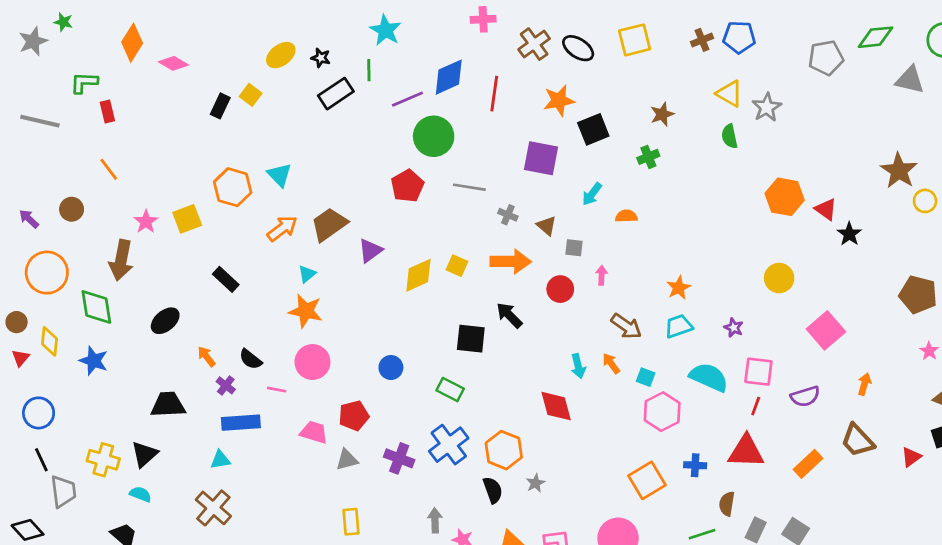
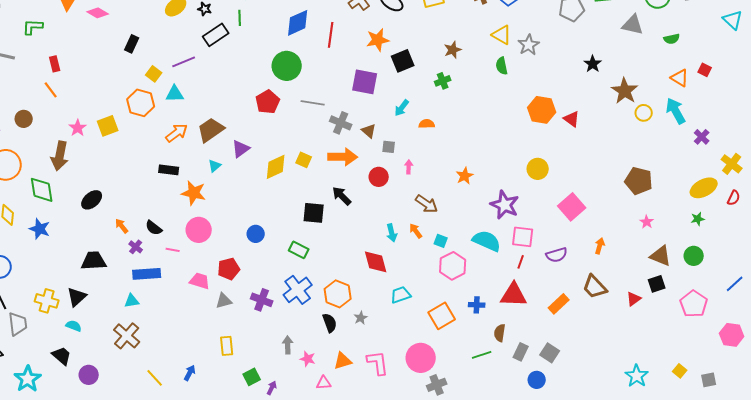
yellow square: (251, 95) -> (154, 74), moved
purple line: (407, 99) -> (184, 62), moved
red rectangle: (107, 111) -> (55, 64), moved
cyan triangle: (279, 175) -> (175, 94), turned -48
gray cross: (508, 215) -> (341, 123), size x1.5
black star: (849, 234) -> (593, 64), moved
cyan triangle: (307, 274) -> (215, 166), moved
black rectangle: (226, 279) -> (169, 170), moved, turned -36
cyan trapezoid: (679, 326) -> (401, 295), moved
purple star: (734, 328) -> (505, 205), size x2.0

